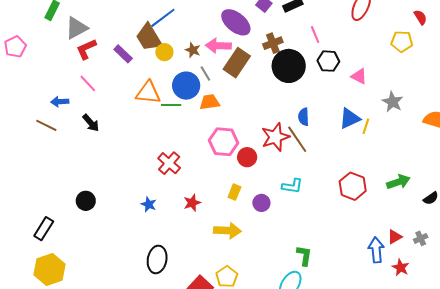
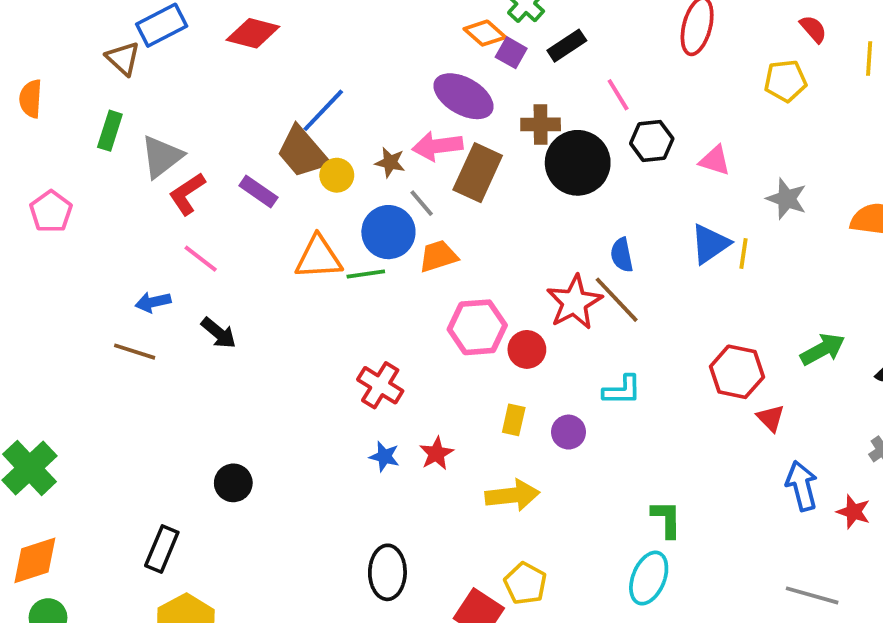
brown cross: (273, 43) -> (541, 124), turned 30
blue star: (149, 204) -> (384, 457), moved
red triangle: (395, 237) -> (771, 418), moved, turned -35

